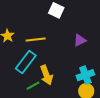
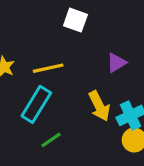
yellow arrow: (46, 75) -> (99, 106), moved

